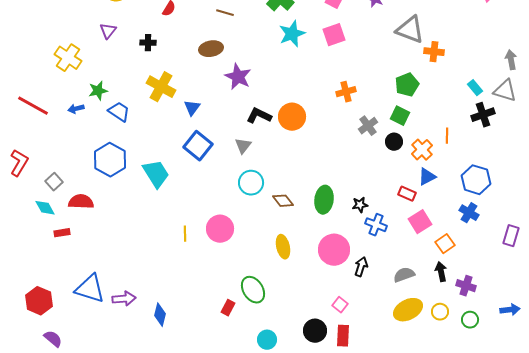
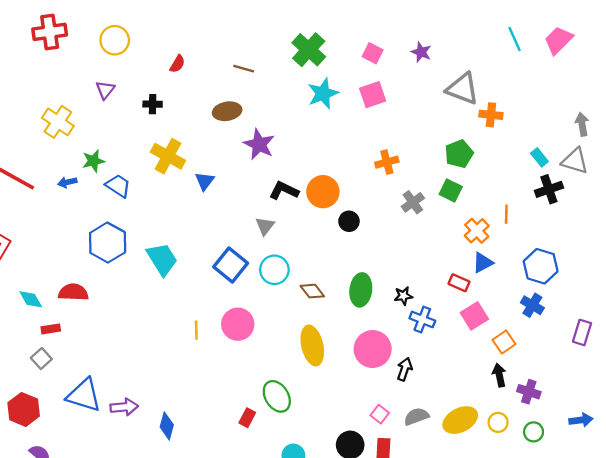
black circle: (394, 142) -> (349, 221), moved
blue square: (198, 146) -> (231, 265), moved
gray square: (54, 182) -> (41, 359), moved
yellow ellipse: (283, 247) -> (312, 345), size x1.4
gray semicircle: (404, 275) -> (416, 416), moved

